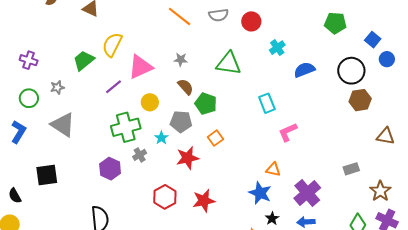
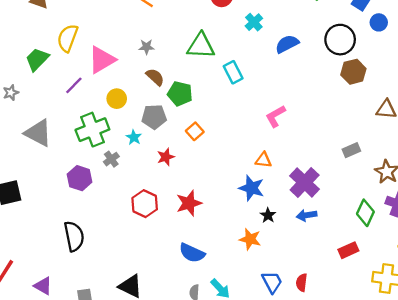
cyan rectangle: (267, 103) -> (233, 72), moved
gray triangle: (63, 125) -> (38, 133), moved
red star: (188, 158) -> (166, 157), size x0.7

